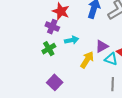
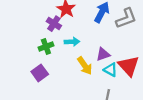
yellow arrow: (87, 60) -> (85, 66), turned 102
purple square: (55, 82) -> (40, 73), moved

